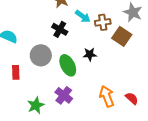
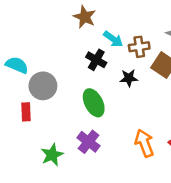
black cross: (60, 29) -> (96, 60), moved
black star: (90, 54) -> (129, 78), moved
gray circle: (41, 55) -> (43, 86), moved

